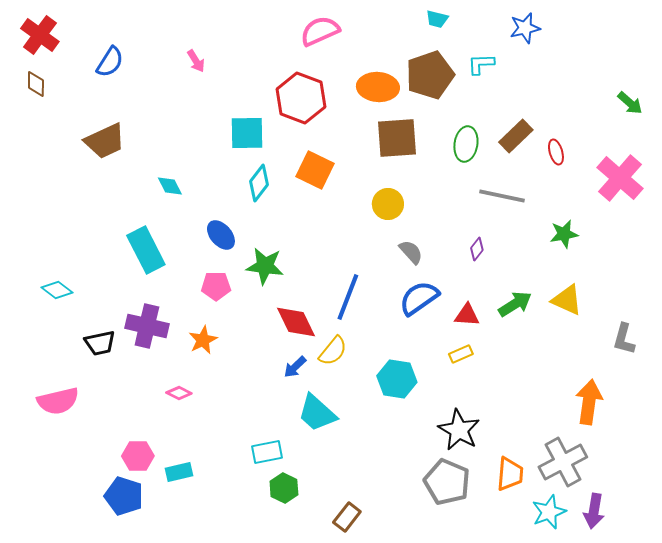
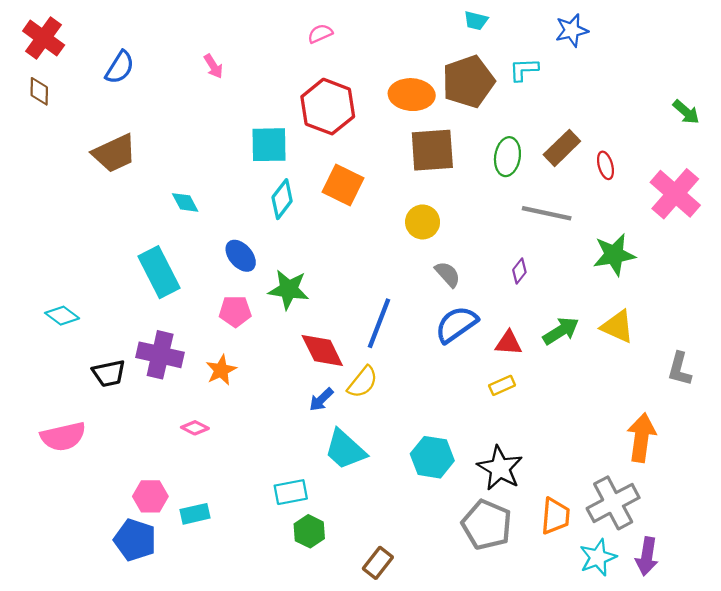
pink semicircle: (320, 31) -> (320, 34), moved, size x0.6
green star: (564, 234) -> (614, 255), size x1.4
cyan hexagon: (397, 379) -> (432, 457), moved

